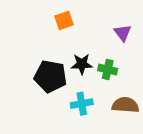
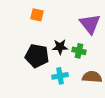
orange square: (64, 20) -> (37, 15), moved, turned 32
purple triangle: (123, 33) -> (90, 24), size x1.6

